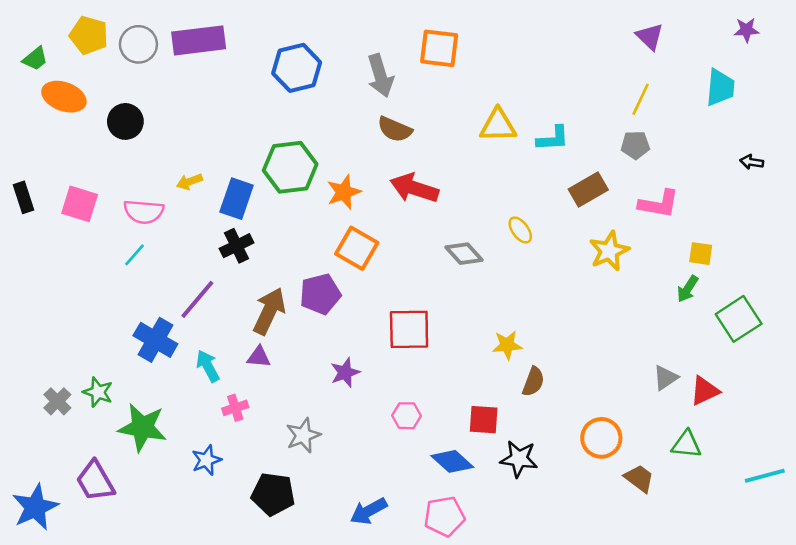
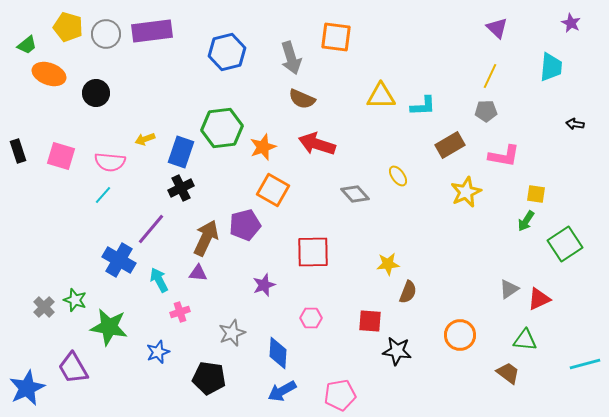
purple star: (746, 30) -> (571, 23), turned 30
blue diamond: (452, 461) -> (278, 353), moved, turned 52
brown trapezoid: (639, 478) -> (508, 373), moved

